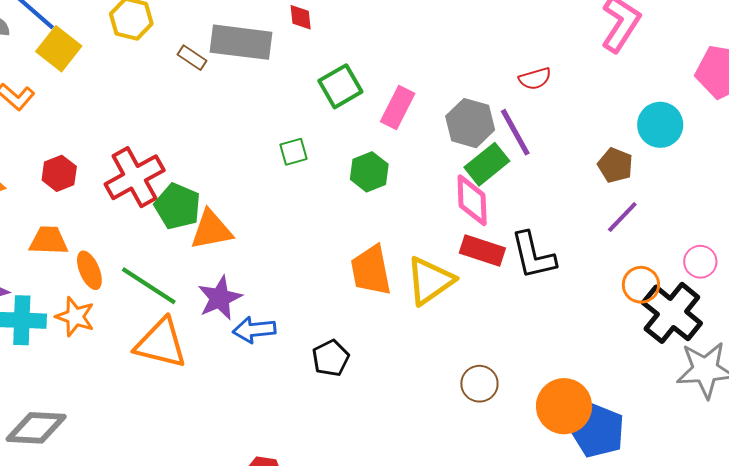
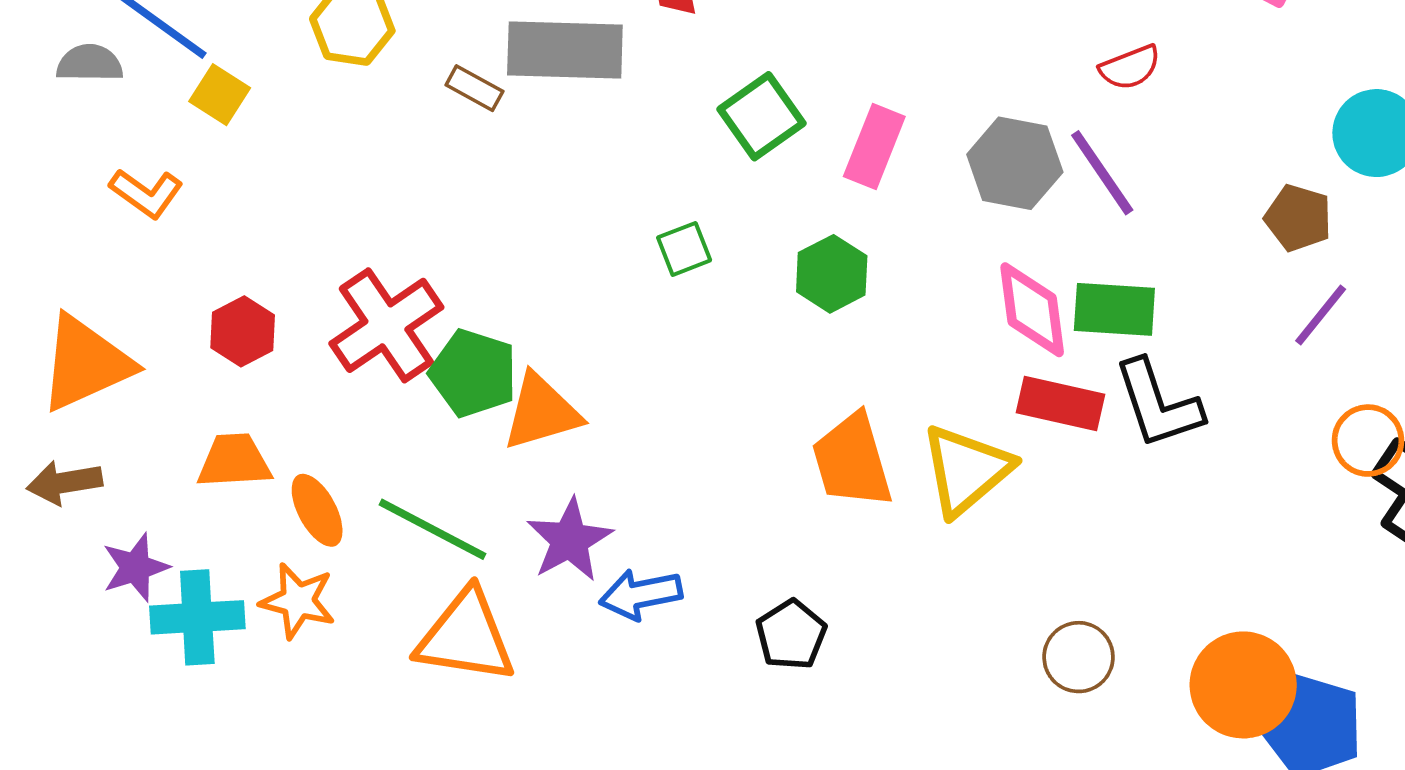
yellow square: (59, 49) -> (220, 95), size x0.7
green rectangle: (487, 164) -> (1114, 309), moved, turned 48

